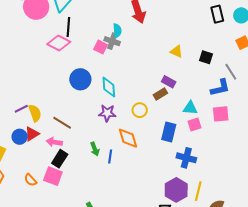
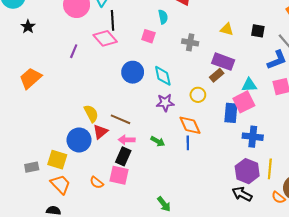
gray cross: (112, 41) -> (190, 42), moved
pink diamond: (59, 43) -> (105, 38), turned 30
purple rectangle: (169, 82) -> (223, 62), size x1.5
purple line: (21, 109) -> (74, 51), moved, turned -32
pink square: (195, 124) -> (244, 102), moved, size x1.5
red triangle: (32, 134) -> (100, 132), moved
blue circle: (20, 137) -> (79, 140), size x1.5
pink arrow: (54, 142) -> (127, 140), moved
green arrow: (95, 149) -> (158, 141), turned -32
blue line: (110, 157) -> (188, 143), moved

